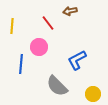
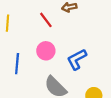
pink circle: (39, 47) -> (46, 51), moved

